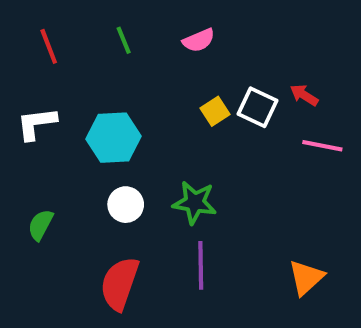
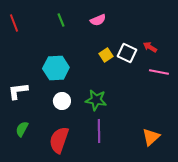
red line: (49, 46) -> (14, 23), moved
white L-shape: (36, 123) -> (18, 91), moved
green semicircle: (41, 225) -> (22, 129), moved

